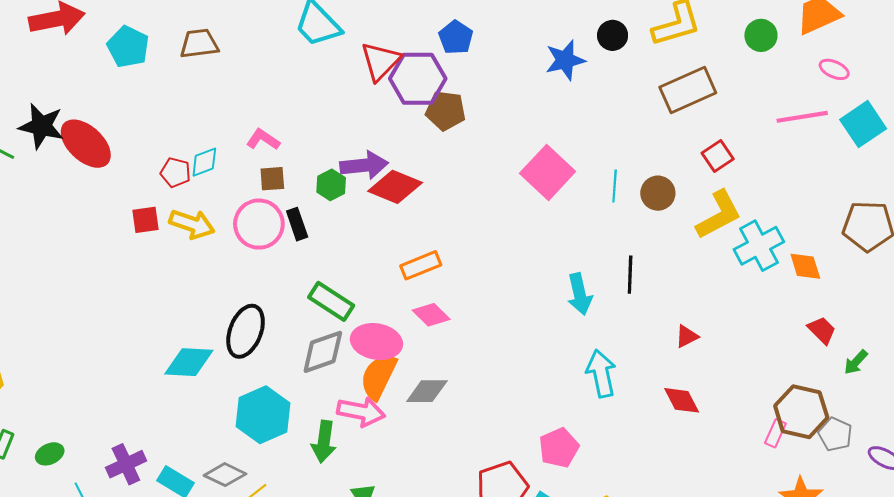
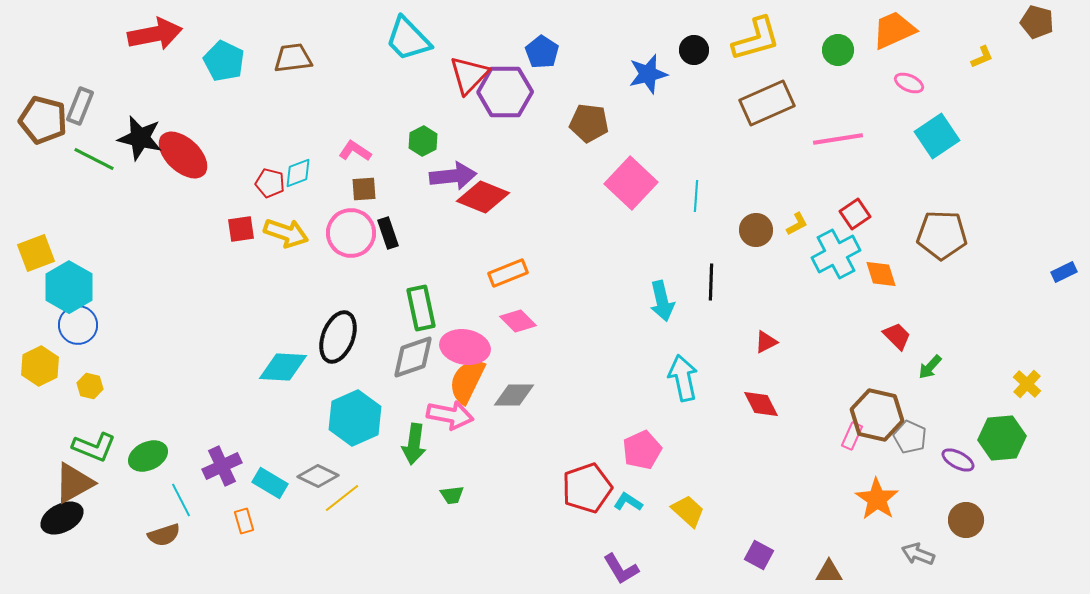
brown pentagon: (446, 111) -> (589, 123), moved
pink line: (802, 117) -> (838, 139), moved
red square: (718, 156) -> (855, 214), moved
green hexagon: (331, 185) -> (423, 141), moved
brown circle: (658, 193) -> (756, 230), moved
yellow L-shape: (719, 215) -> (797, 224), size x0.5
green rectangle: (331, 301) -> (421, 308), turned 45
green ellipse: (50, 454) -> (148, 456), size x1.4

